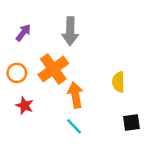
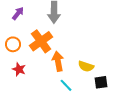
yellow semicircle: (118, 82) -> (86, 66), moved, turned -70
cyan line: (74, 126) -> (66, 85), moved

